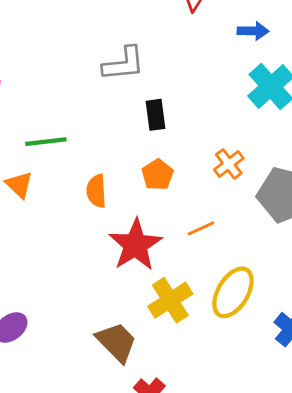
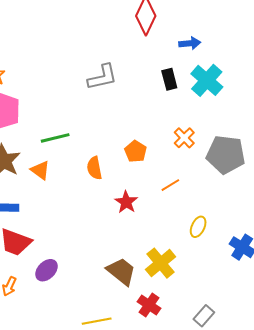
black rectangle: (155, 115) -> (169, 79), moved
red star: (135, 245) -> (126, 202), size x0.6
yellow ellipse: (233, 292) -> (198, 227), size x0.6
yellow cross: (170, 300) -> (161, 263), moved

